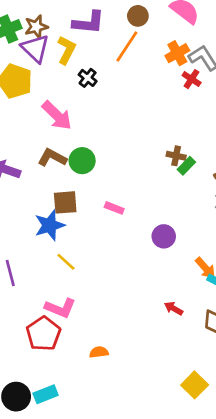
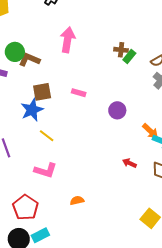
pink arrow: (57, 115) -> (68, 40), moved, turned -120
green circle: (82, 161) -> (15, 52), moved
red pentagon: (43, 334) -> (25, 207), moved

